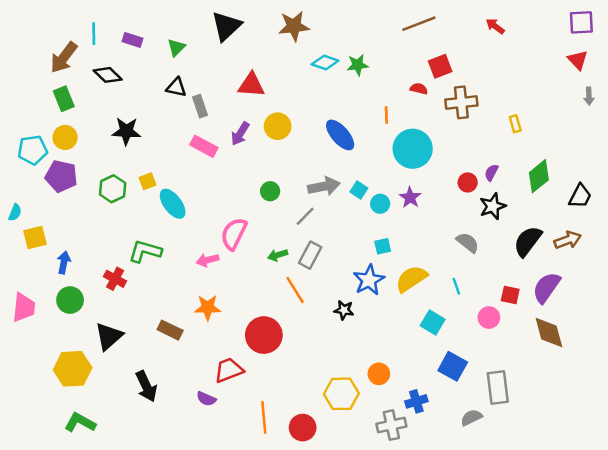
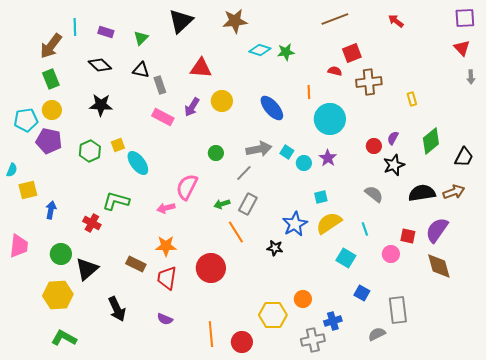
black diamond: (108, 75) -> (100, 65), moved
black semicircle: (528, 241) -> (422, 193), turned 44
cyan square: (383, 246) -> (321, 197), moved
green circle: (70, 300) -> (61, 254), moved
blue square: (453, 366) -> (362, 293), size x0.7
red trapezoid: (229, 370) -> (167, 278), moved, turned -60

